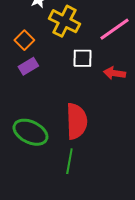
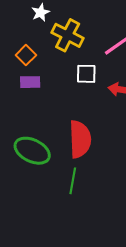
purple rectangle: (28, 66) -> (30, 82), turned 30

